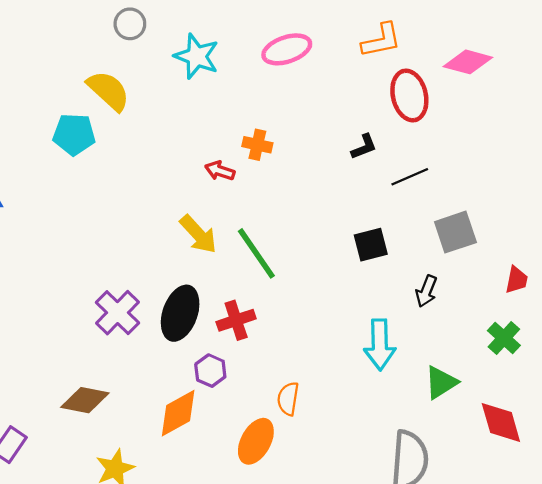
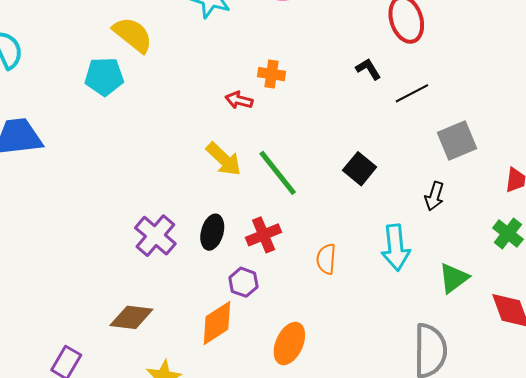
black L-shape: (364, 147) -> (368, 69), turned -96
black square: (371, 245) -> (360, 169), moved, turned -32
black ellipse: (180, 313) -> (212, 232), size x0.7
orange semicircle: (288, 399) -> (326, 259), moved

